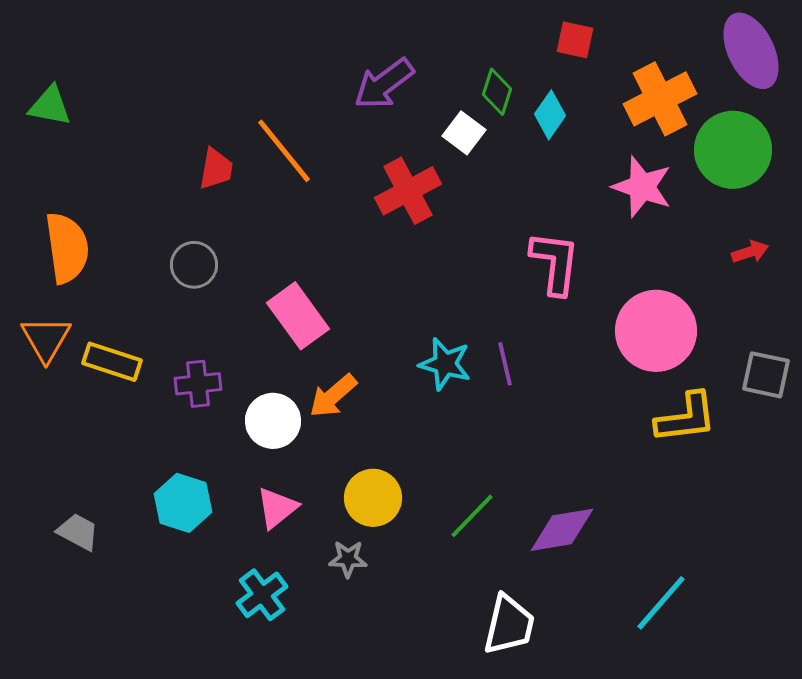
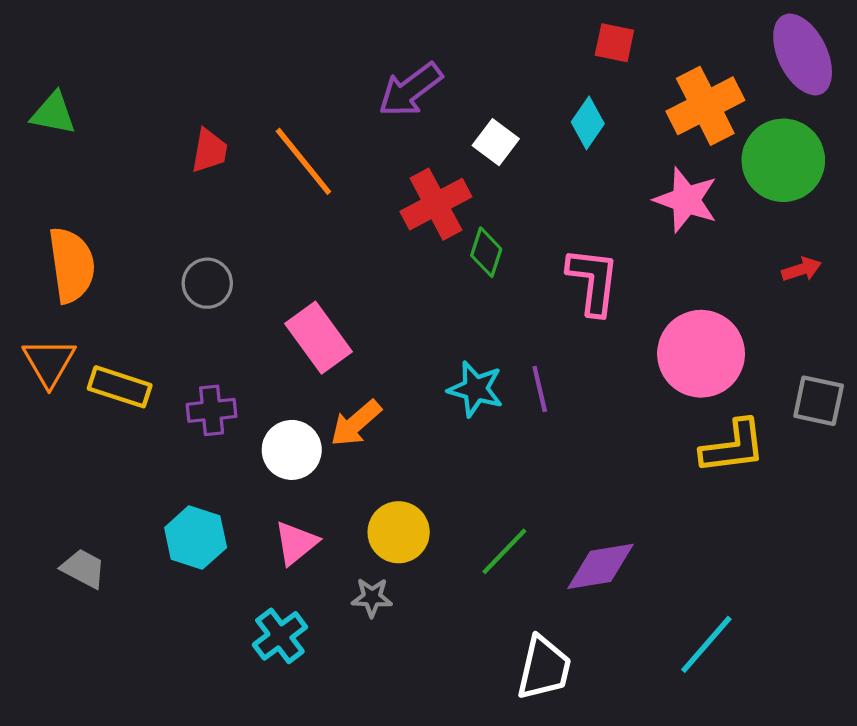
green diamond: (497, 92) -> (486, 252), moved
red trapezoid: (216, 169) -> (209, 151), moved

